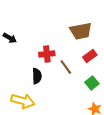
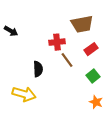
red cross: (47, 54) -> (57, 42), moved

